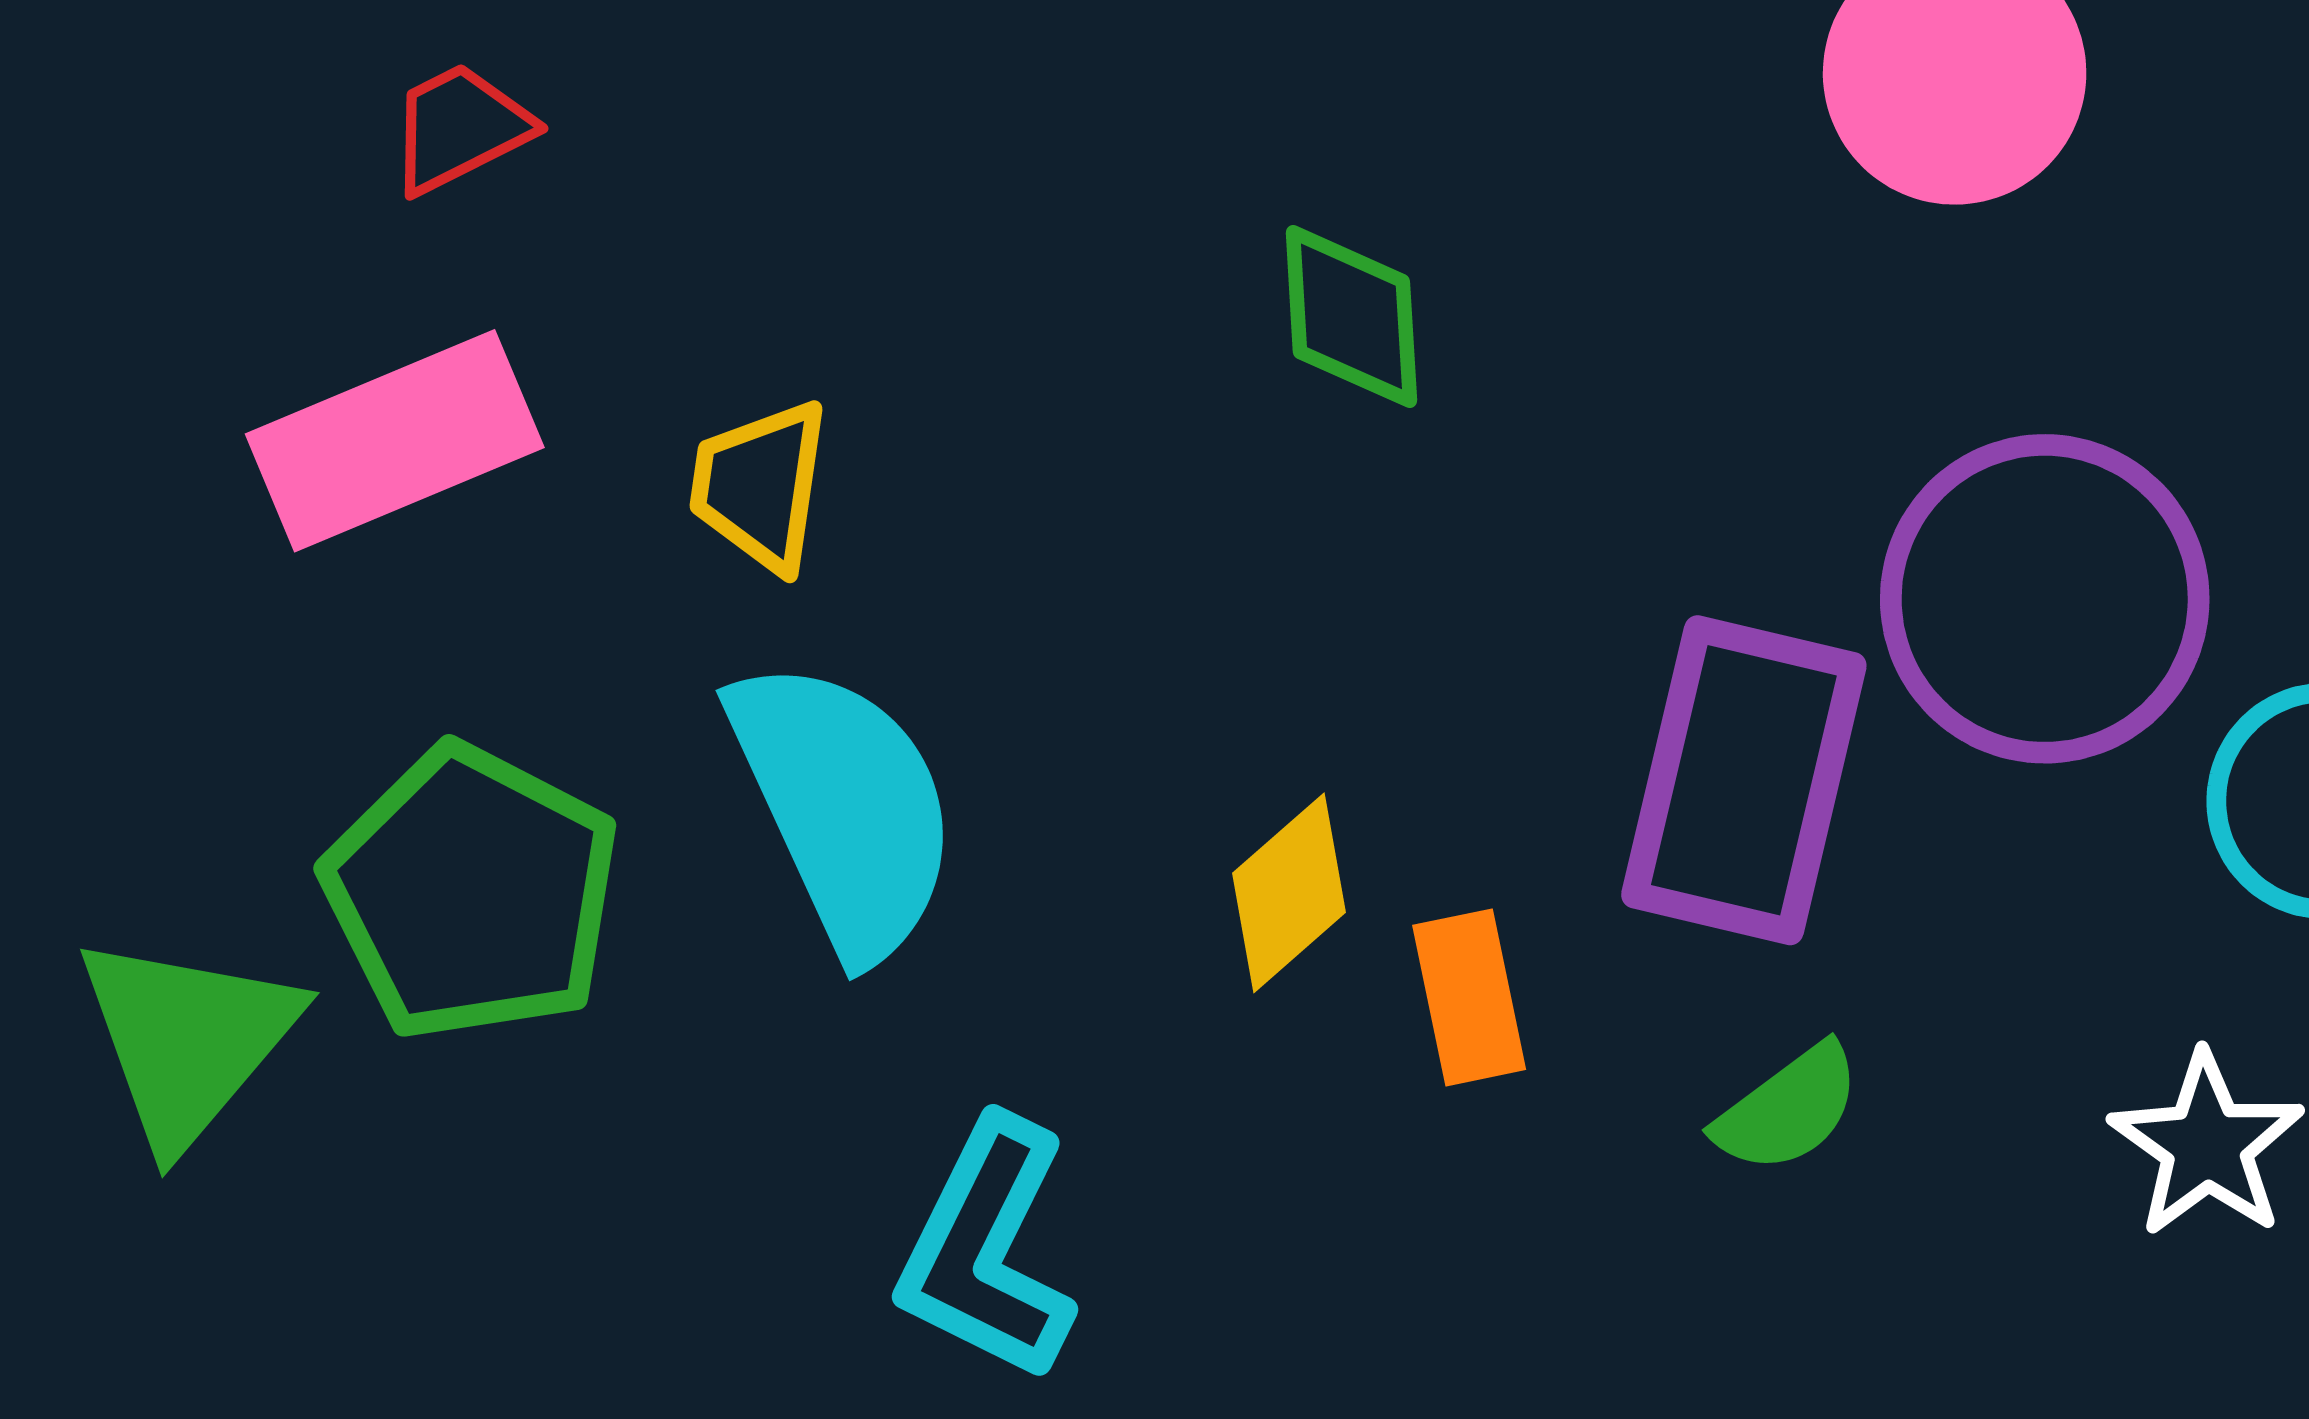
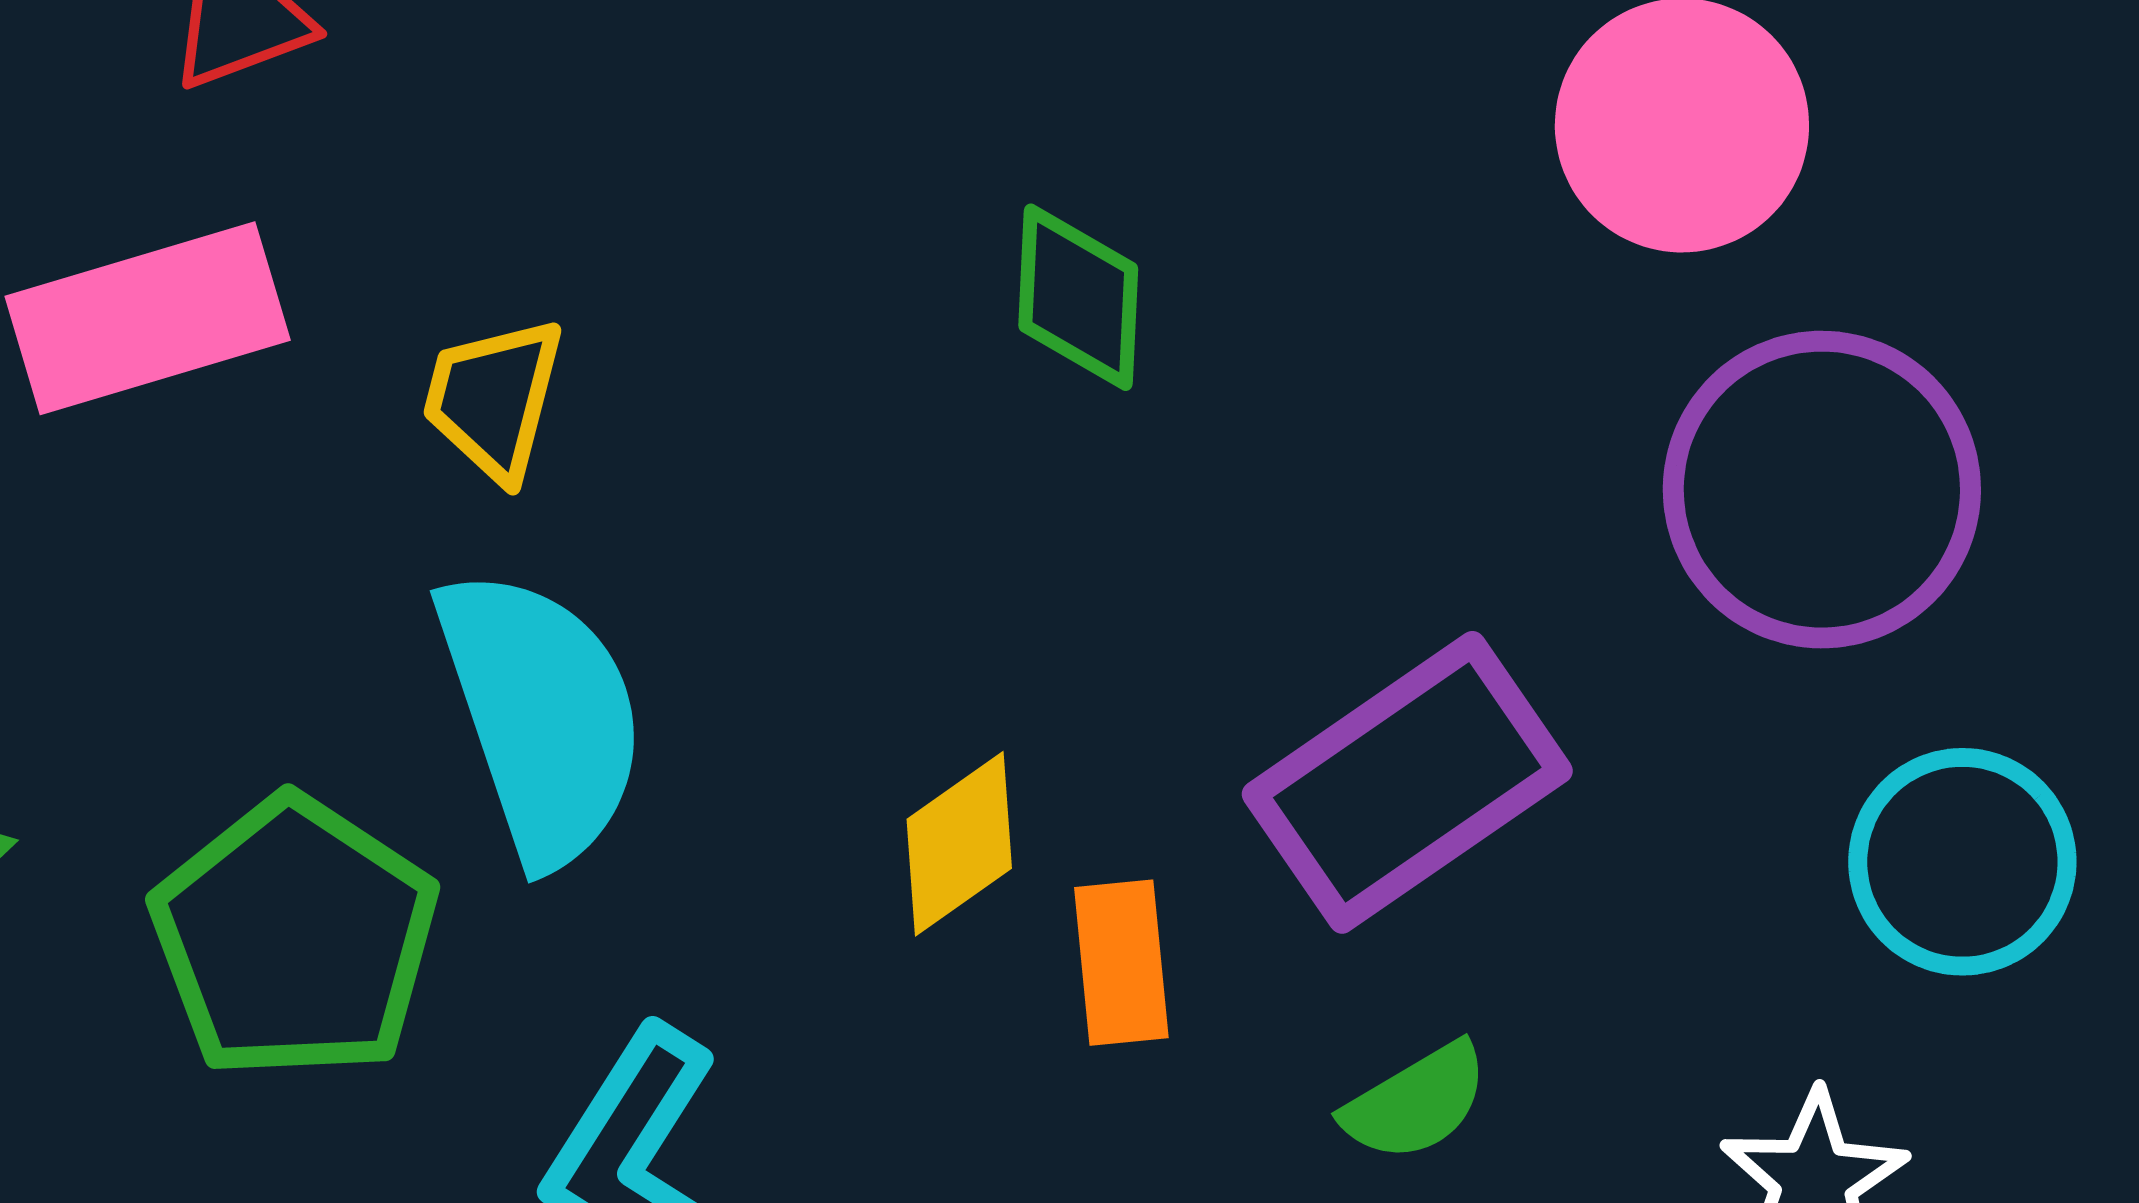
purple circle: (2045, 599) -> (1822, 490), moved
purple rectangle: (1744, 780) -> (1407, 782), turned 36
green pentagon: (472, 893) -> (295, 938), moved

